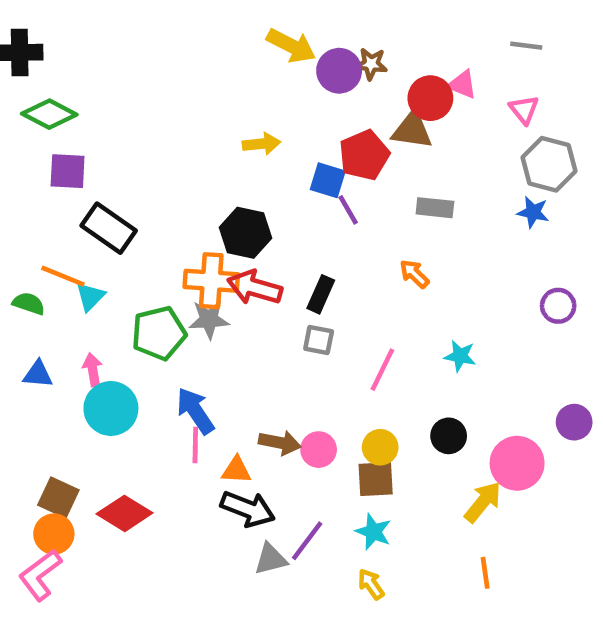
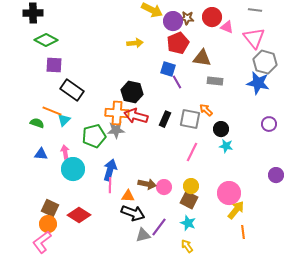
red circle: (430, 98) -> (212, 17), moved
pink triangle: (524, 110) -> (254, 38), size x1.6
brown triangle: (412, 130) -> (202, 58), moved
yellow arrow: (261, 144) -> (135, 43), moved
red pentagon: (364, 155) -> (178, 43), moved
blue star: (533, 212) -> (258, 83), size x1.6
gray square: (319, 340) -> (190, 119), moved, size x1.5
blue arrow: (195, 411) -> (110, 170), turned 50
black circle: (449, 436) -> (221, 129), moved
pink circle: (517, 463) -> (229, 193), moved
brown square: (376, 479) -> (189, 200), turned 30
orange line: (485, 573) -> (243, 232), moved

